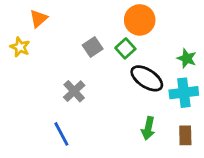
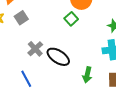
gray square: (93, 47) -> (21, 18), moved
black ellipse: (147, 78) -> (58, 57), moved

